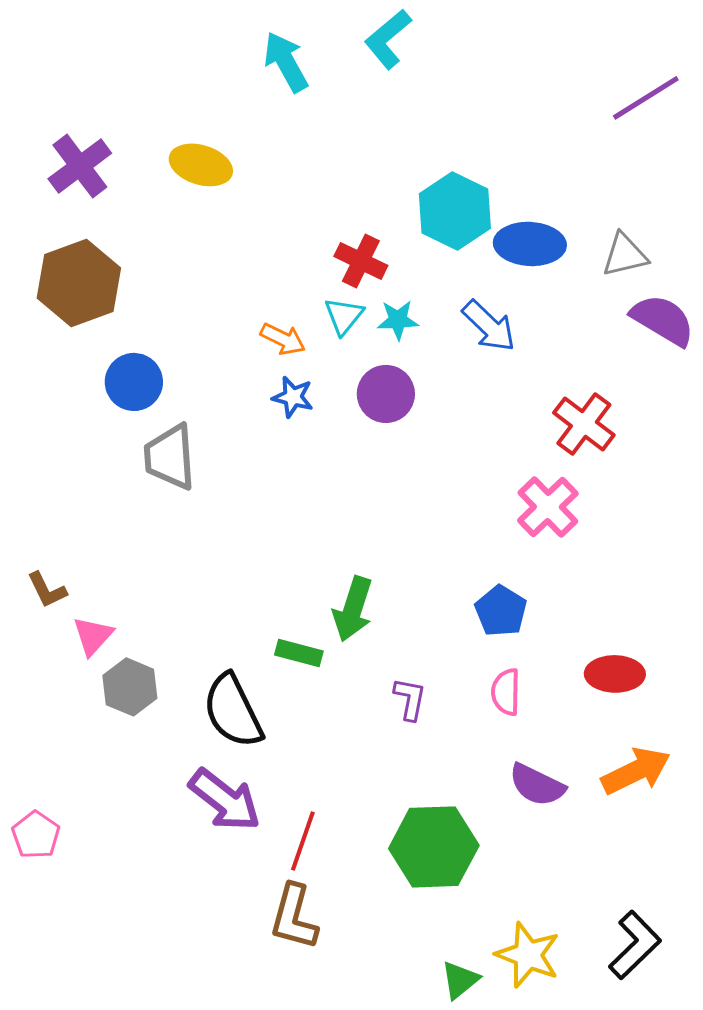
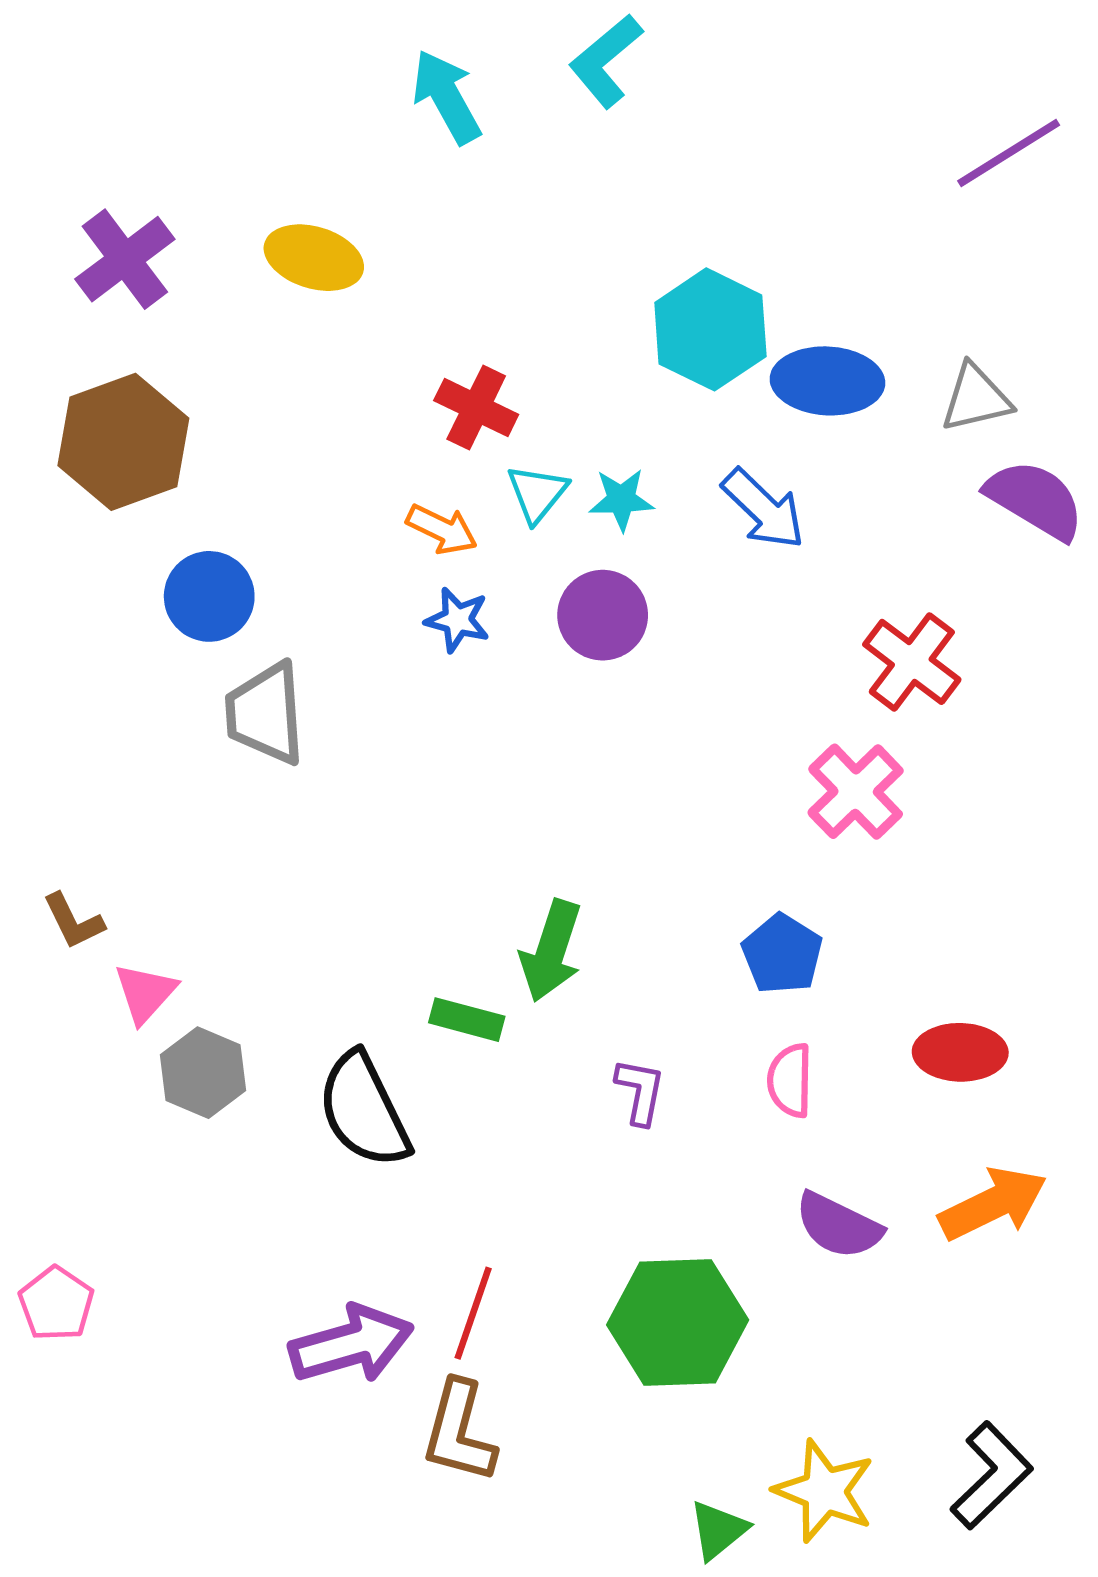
red cross: (361, 261) -> (476, 407), moved
purple arrow: (225, 800) -> (351, 1344), moved, turned -54

